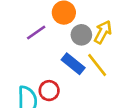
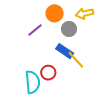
yellow arrow: (103, 32) -> (85, 13), moved, turned -126
yellow line: (97, 65) -> (76, 60), moved

